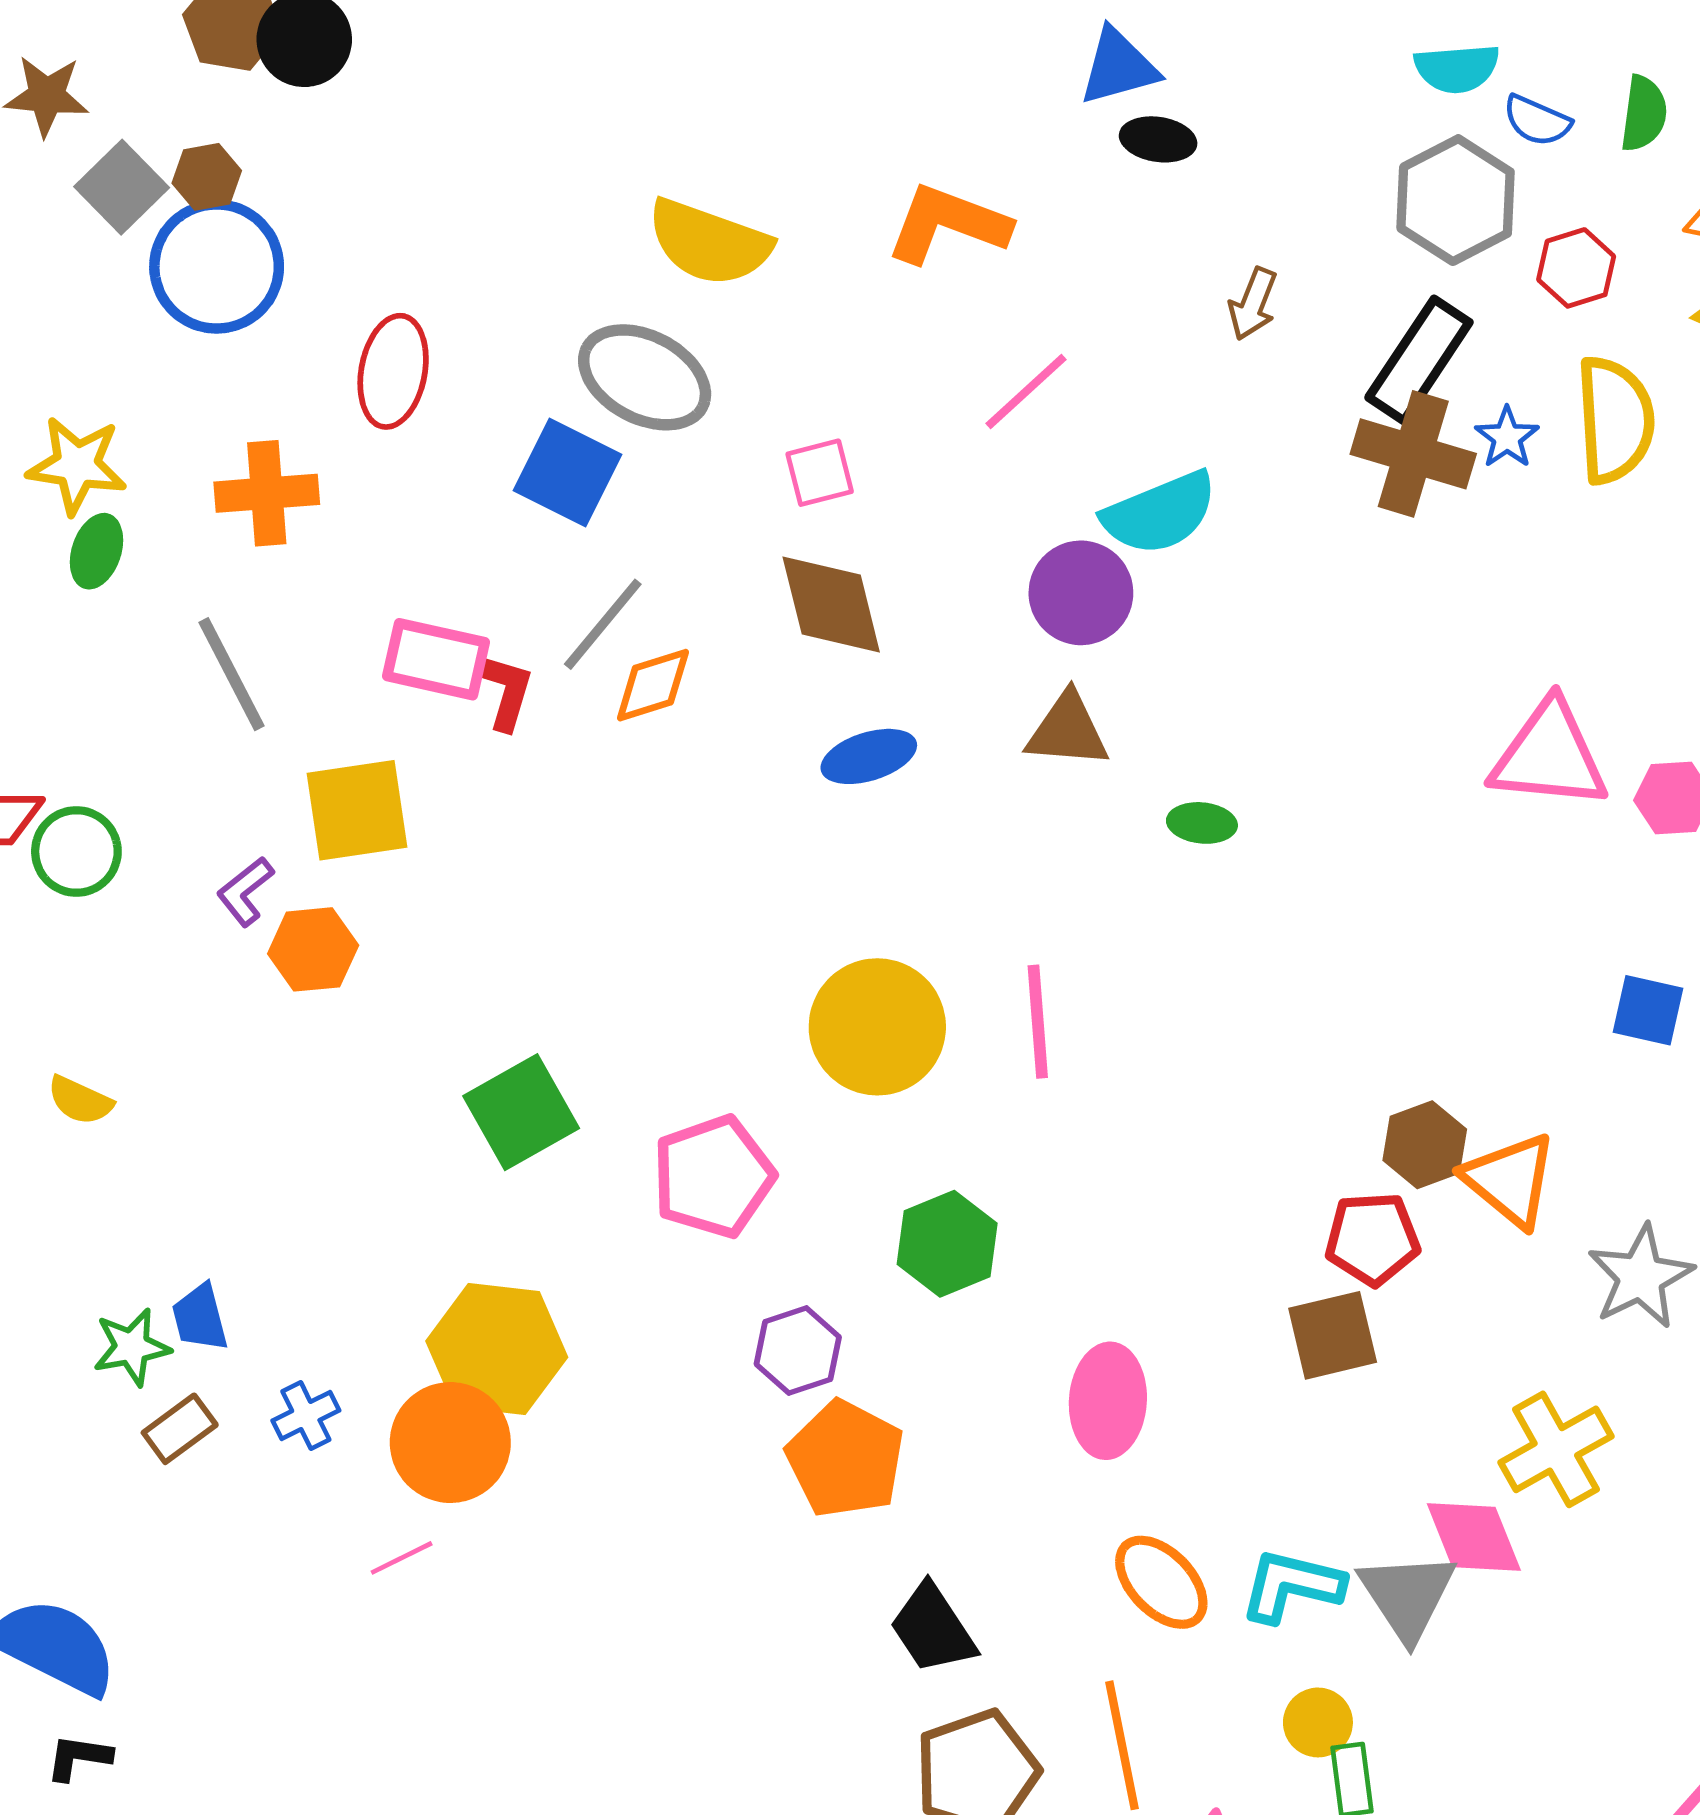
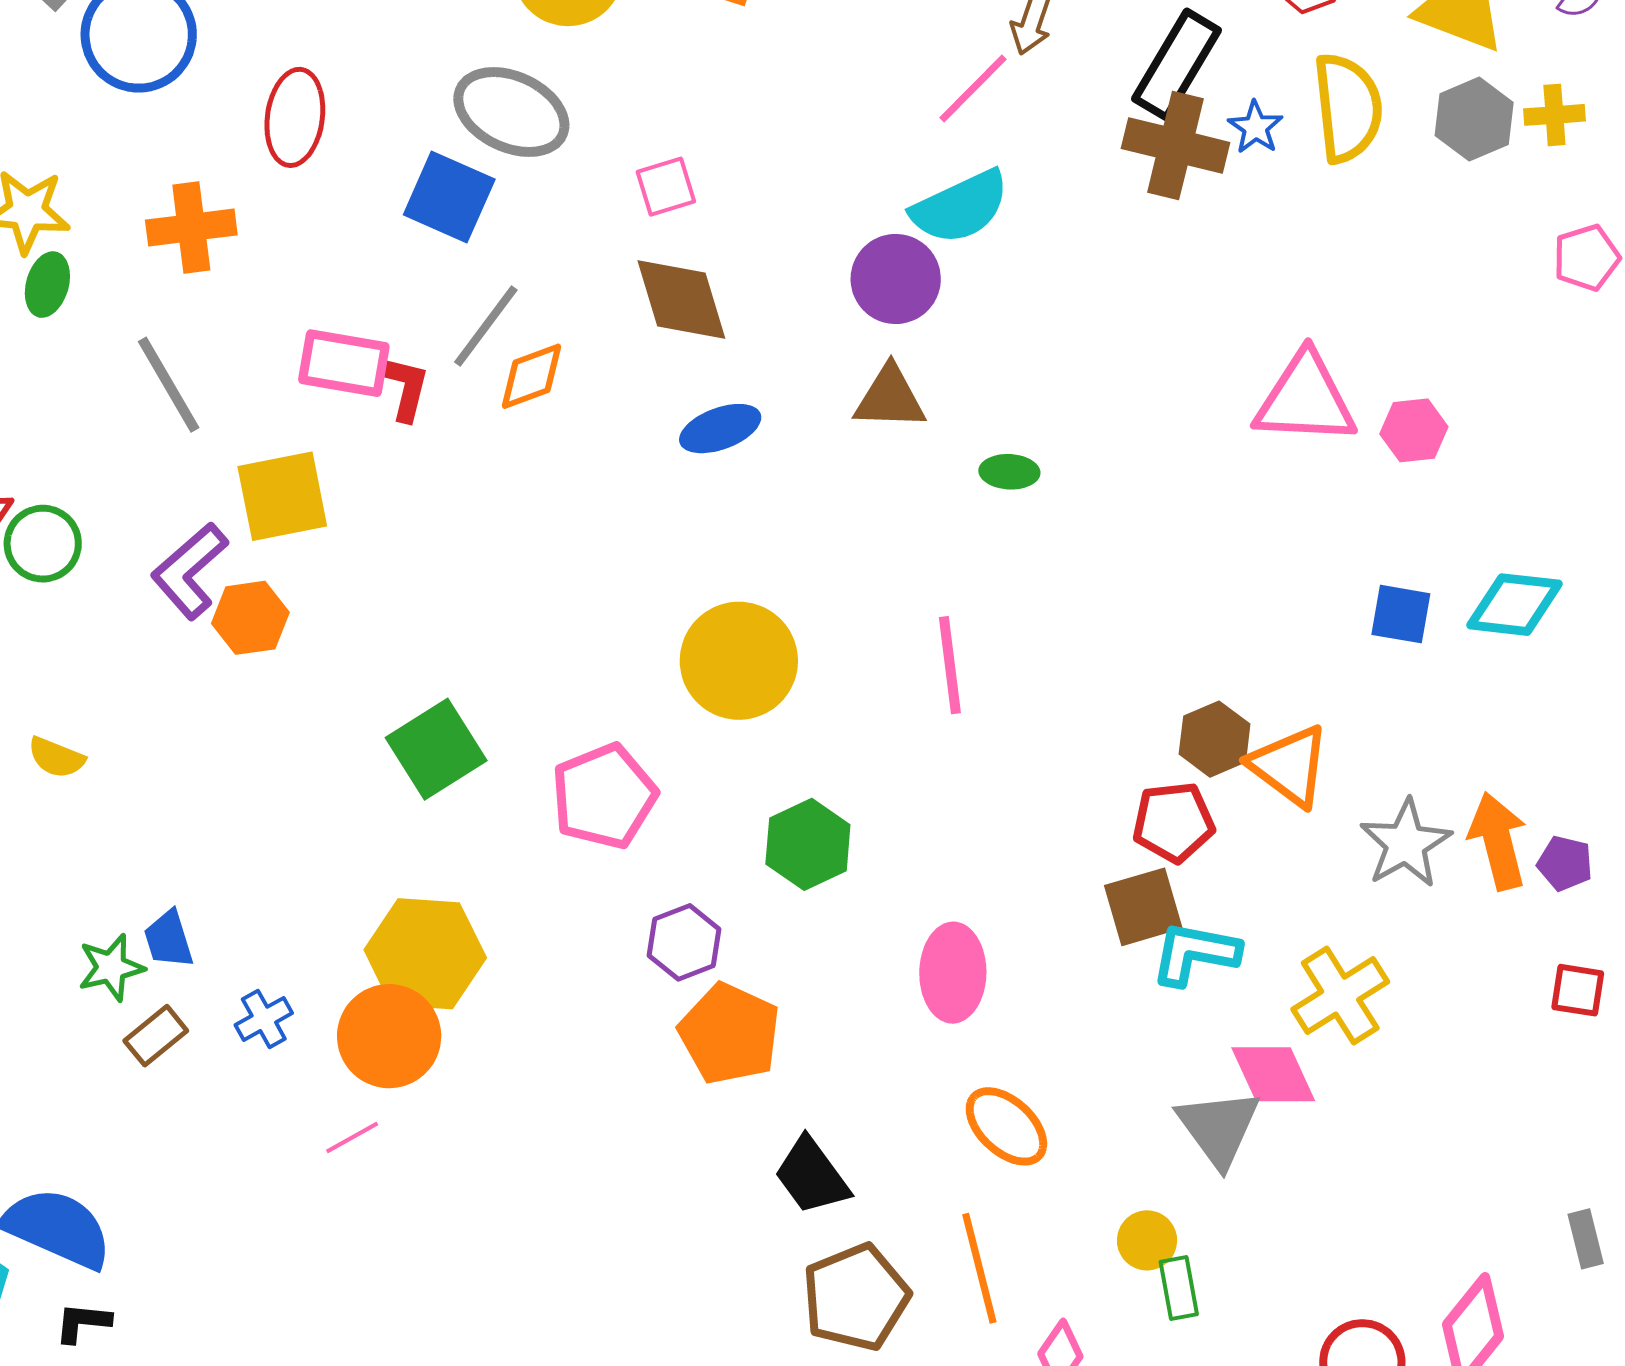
pink line: (1026, 391) -> (973, 89), moved
purple L-shape: (245, 891) -> (190, 571), size x1.6
pink line: (1038, 1022) -> (950, 665), moved
cyan L-shape: (1292, 1586) -> (1195, 953), moved

